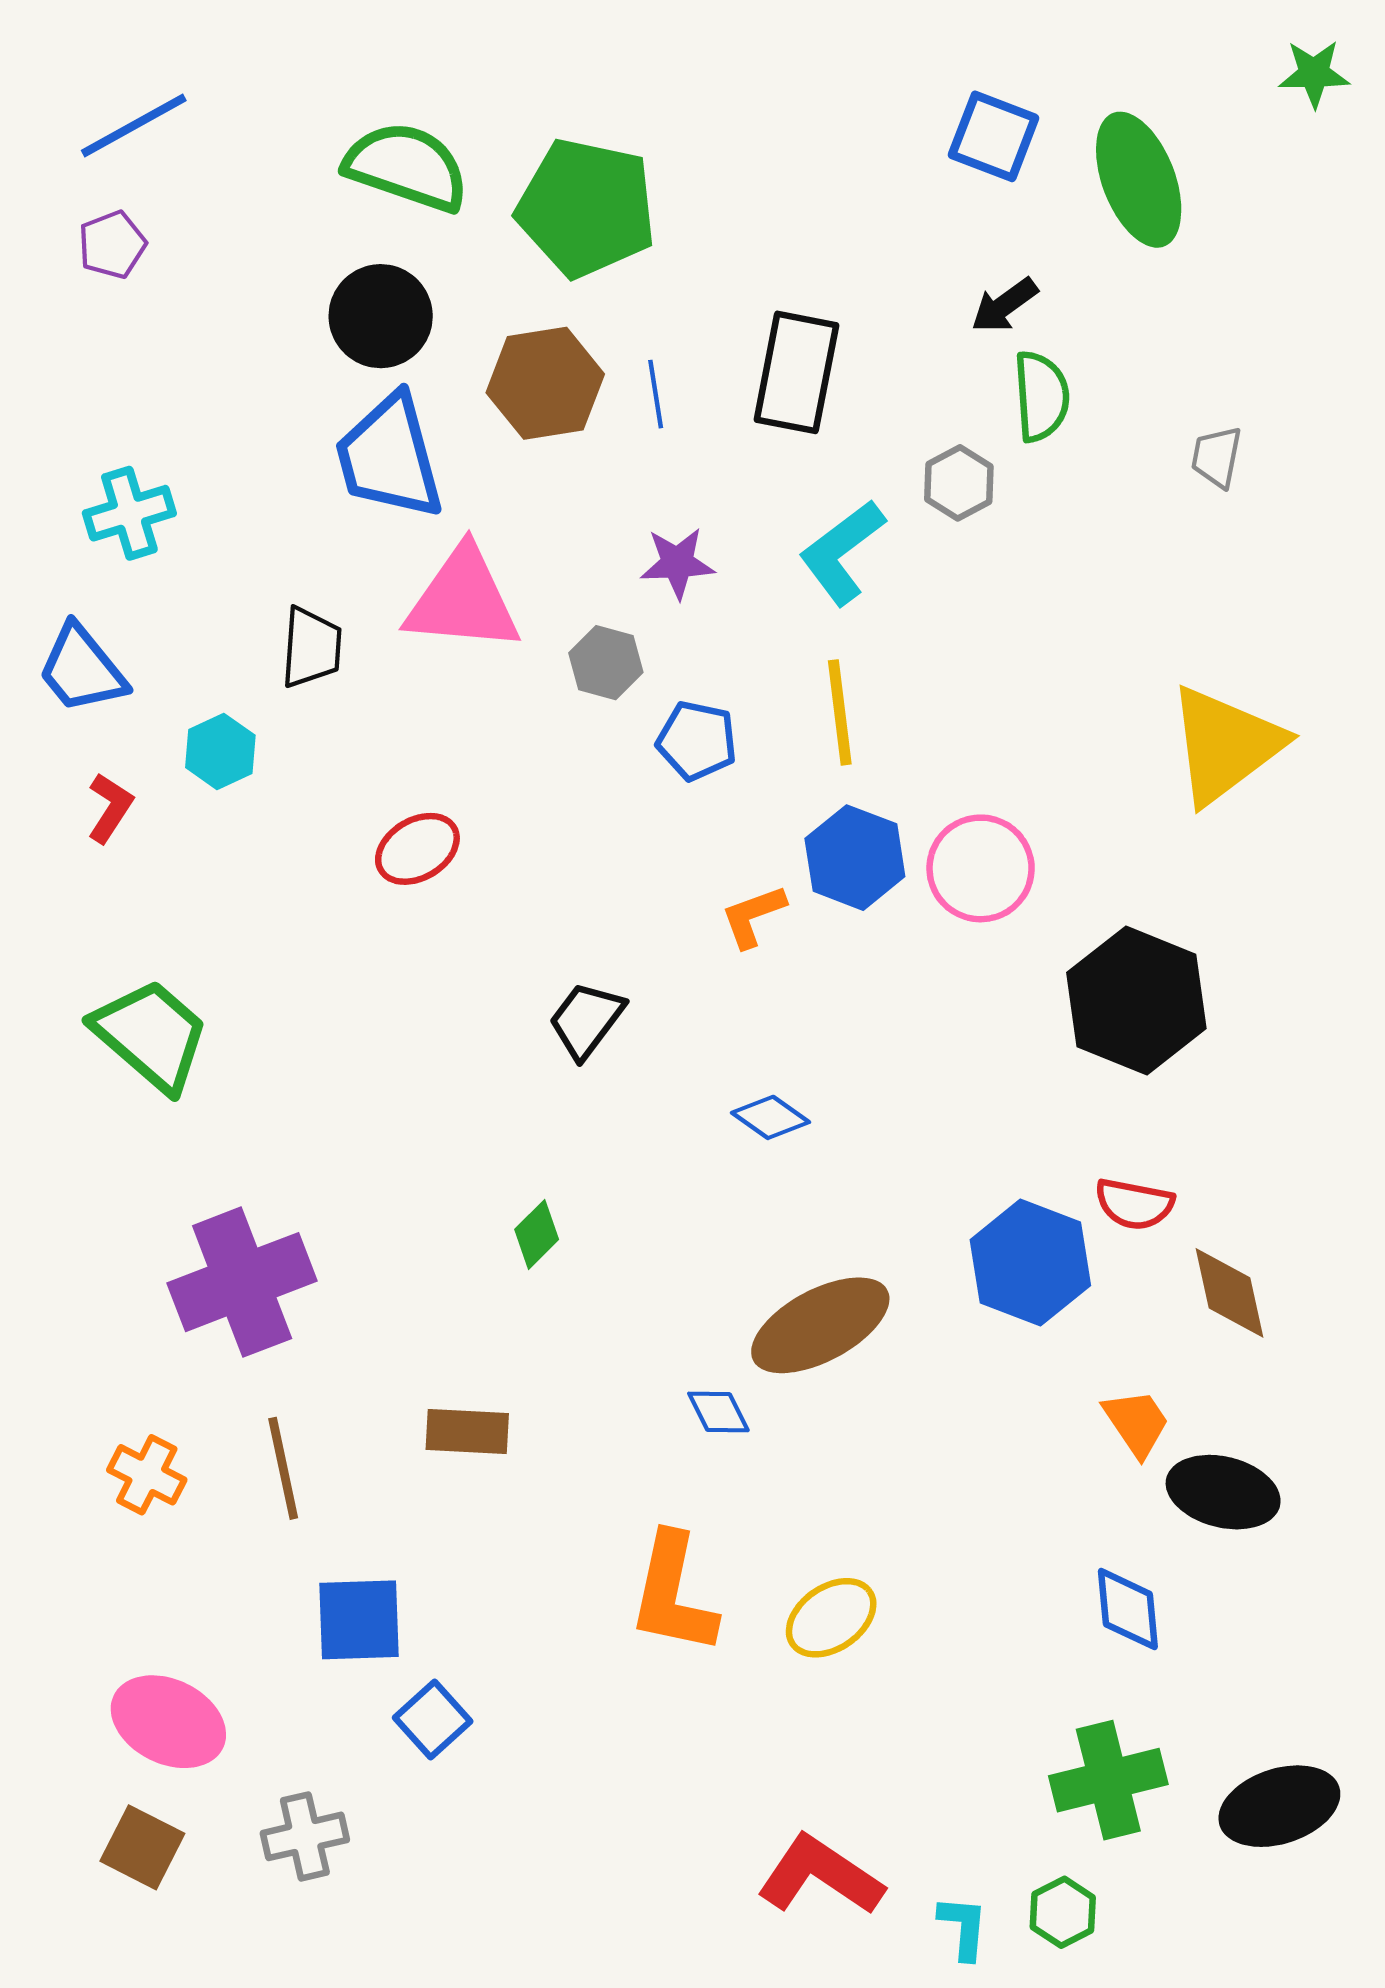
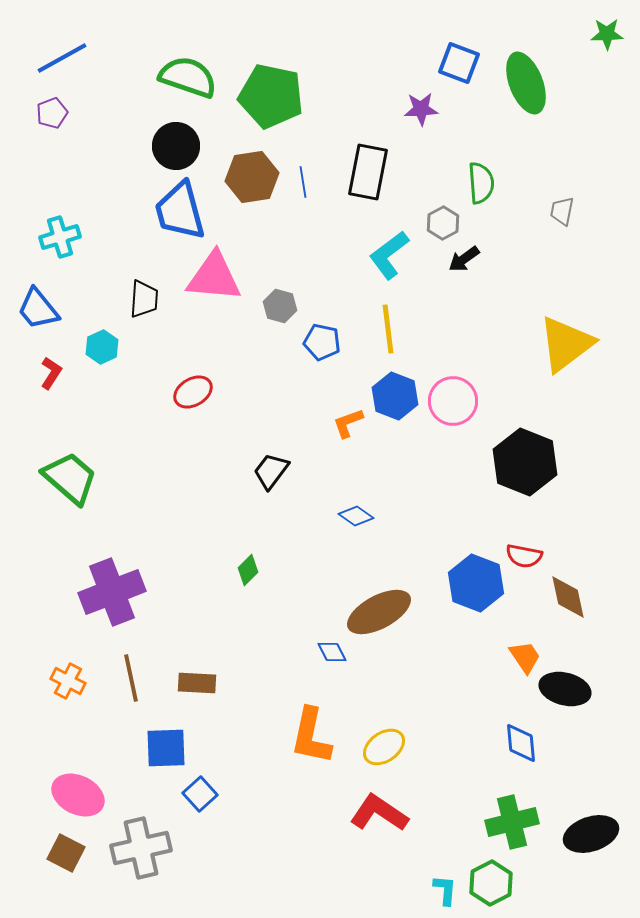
black arrow: (1004, 305) -> (464, 259), moved
purple star: (677, 563) -> (421, 109), moved
brown rectangle: (467, 1431) -> (197, 683), moved
gray cross: (305, 1836) -> (141, 848), size x1.5
red L-shape: (820, 1875) -> (379, 813), moved
green hexagon: (1063, 1912) -> (491, 883), size x1.4

